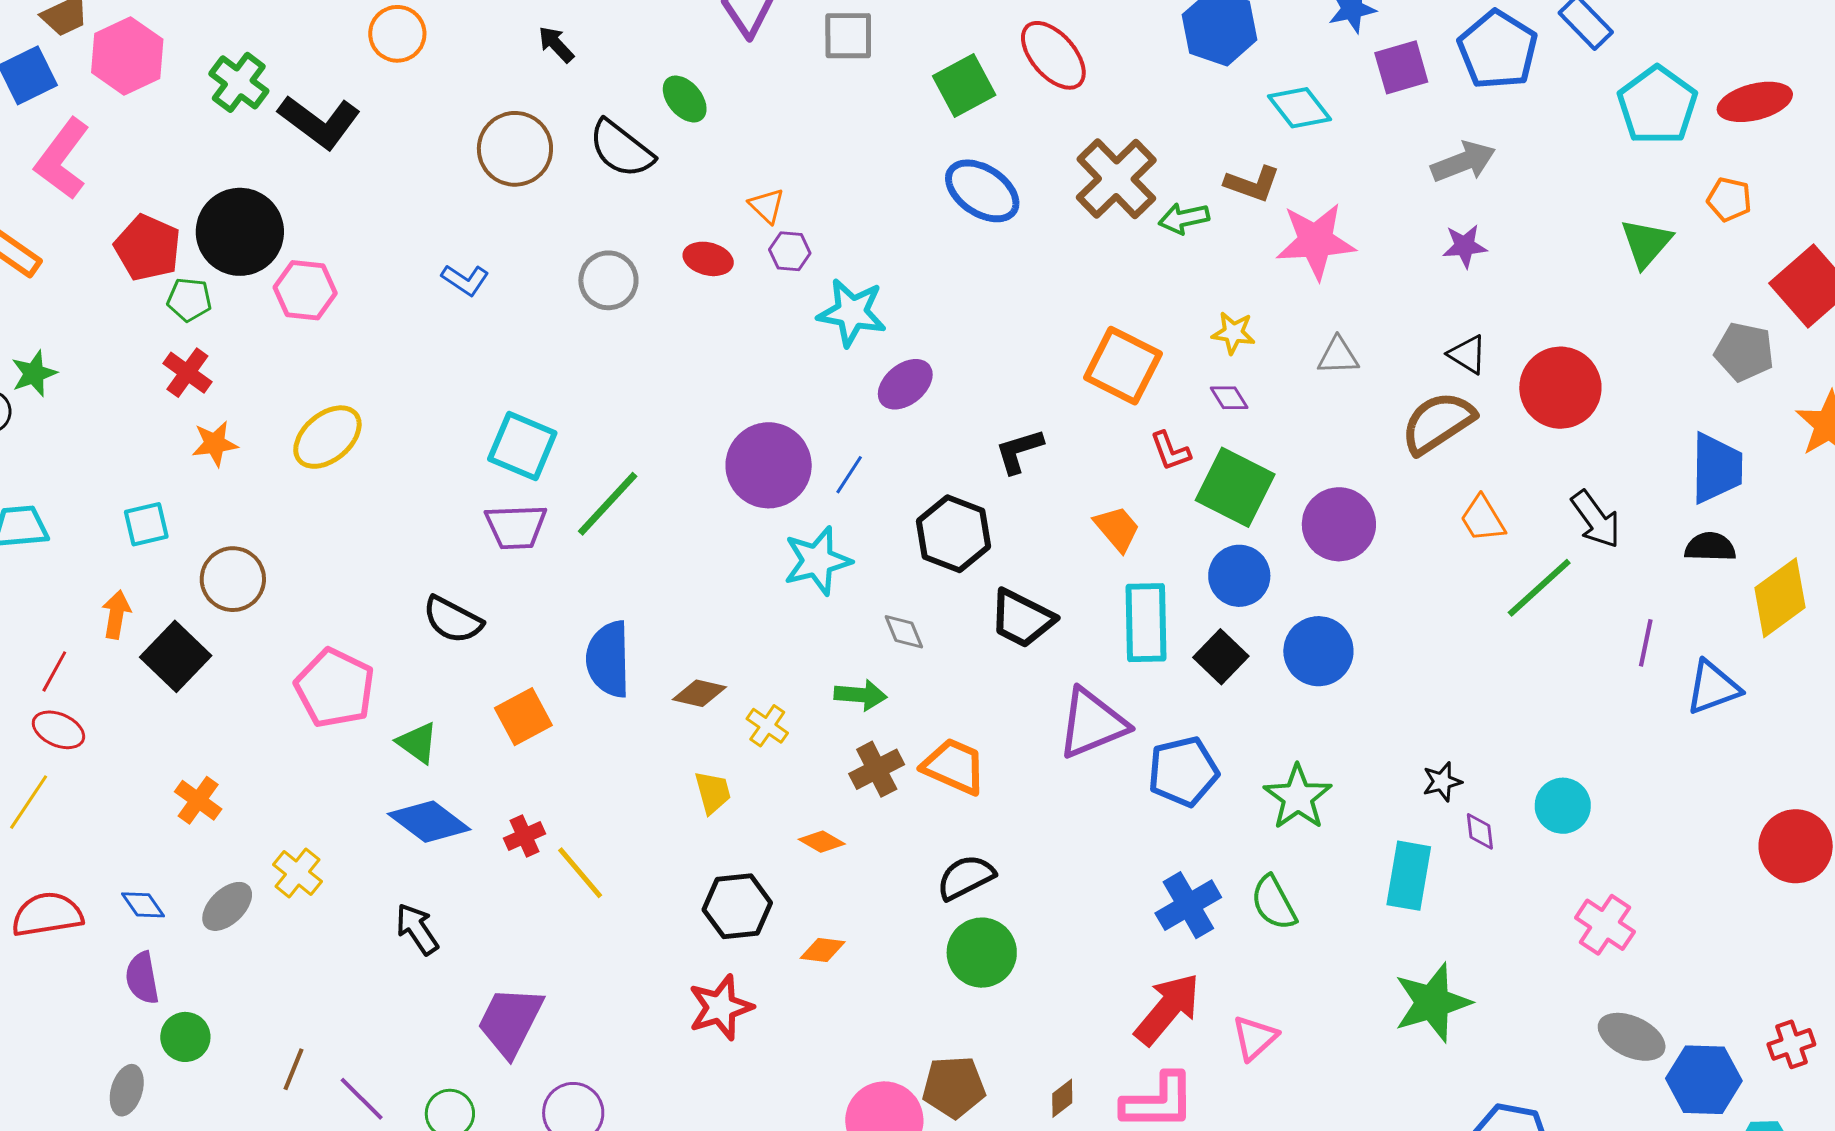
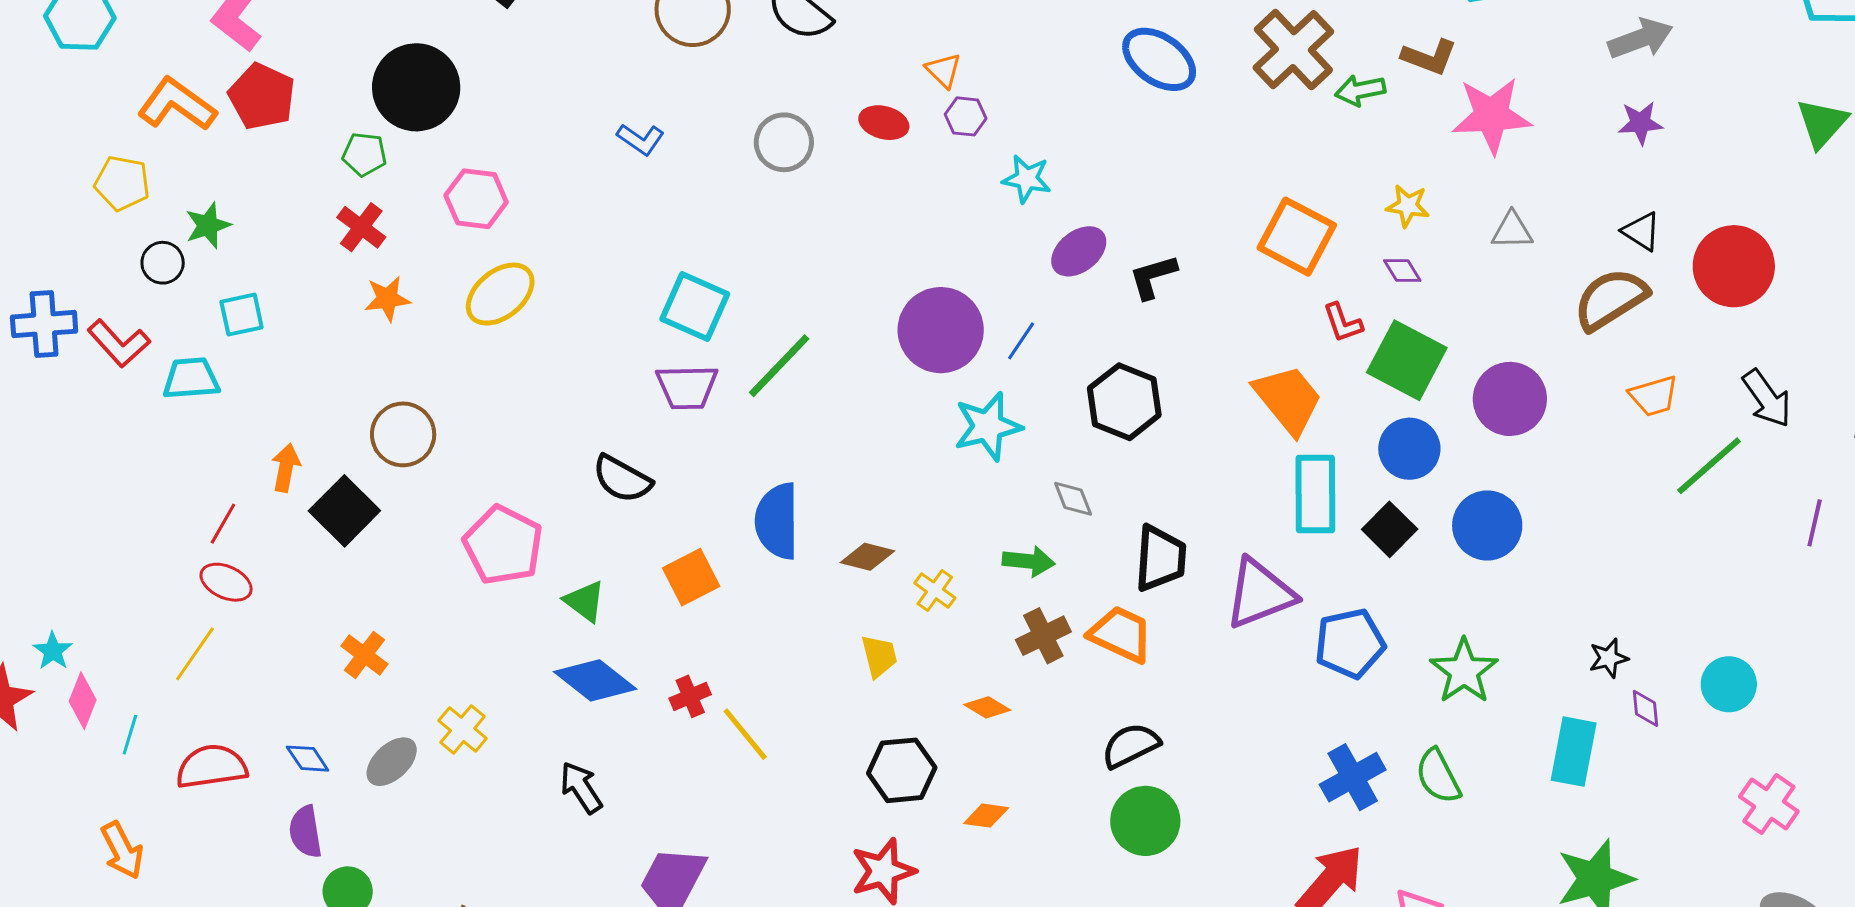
red pentagon: (148, 248) -> (262, 96), moved
pink hexagon: (305, 290) -> (476, 199), moved
cyan star: (852, 313) -> (1027, 179), size x0.7
black L-shape: (1019, 451) -> (1153, 277), moved
orange trapezoid: (1483, 519) -> (1654, 396), turned -76
cyan square: (146, 524) -> (242, 315), moved
orange trapezoid: (1117, 529) -> (1288, 399), size x1.5
black trapezoid: (1022, 618) -> (1160, 558), moved, turned -114

